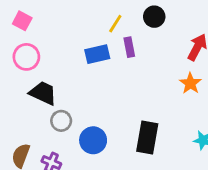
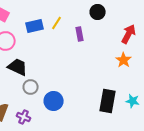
yellow line: (115, 24) -> (57, 23), moved
blue rectangle: (97, 54) -> (35, 26), moved
black rectangle: (147, 138) -> (108, 101), moved

